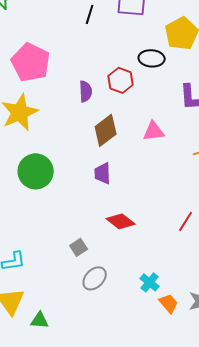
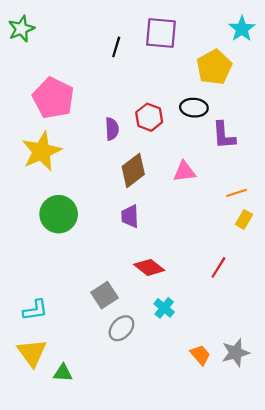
black ellipse: (152, 58) -> (194, 108), moved
gray square: (79, 247) -> (104, 295), size x1.4
cyan cross: (150, 282) -> (164, 308), moved

